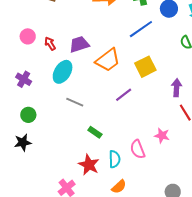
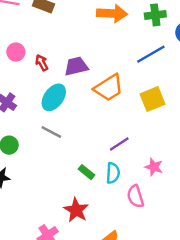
purple line: (124, 95) -> (119, 144), moved
gray line: (75, 102) -> (51, 132), moved
pink star: (162, 136) -> (154, 167), moved
cyan semicircle: (115, 159) -> (113, 173), moved

